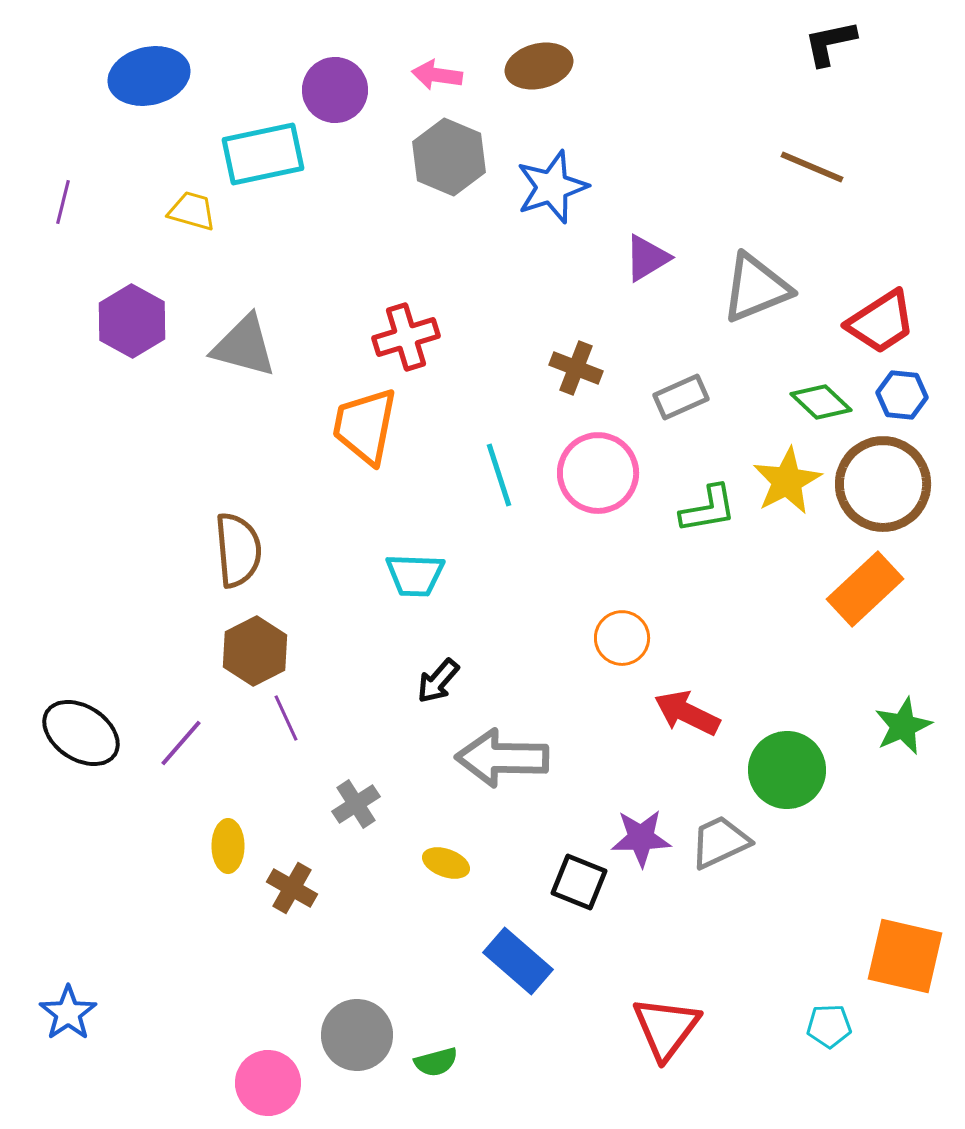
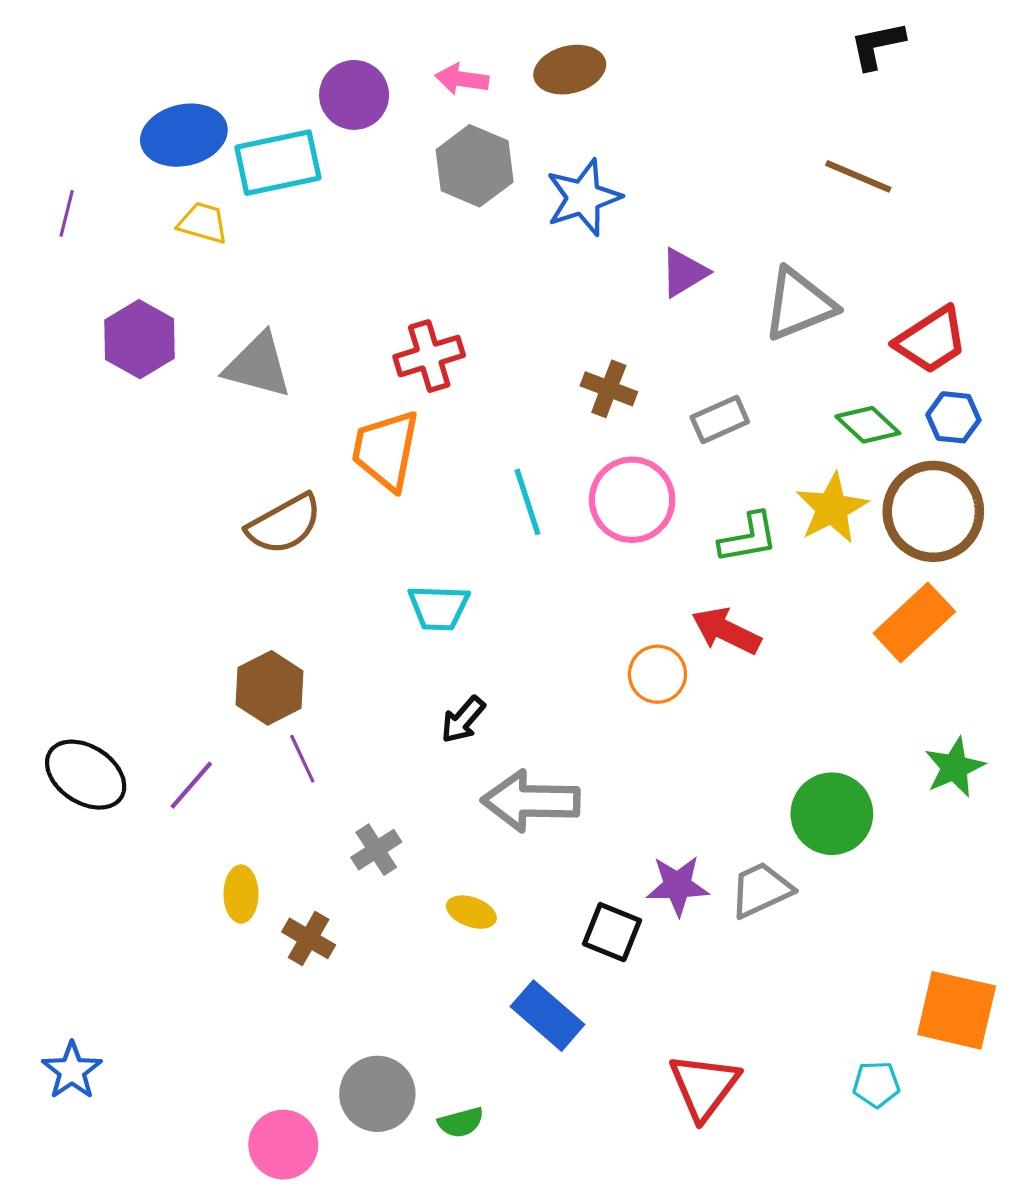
blue ellipse: (149, 76) -> (184, 135), moved
brown semicircle: (238, 550) -> (284, 524), moved, turned 66
red arrow: (687, 713) -> (726, 631), moved

